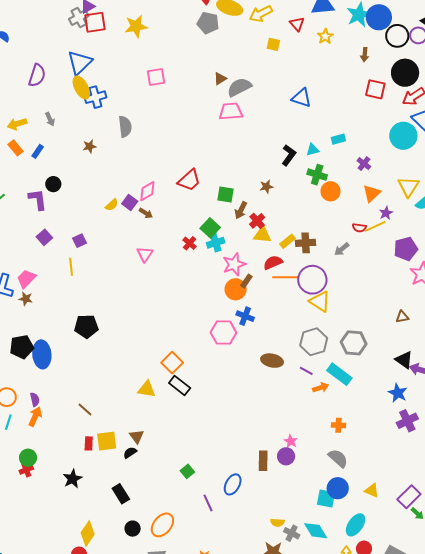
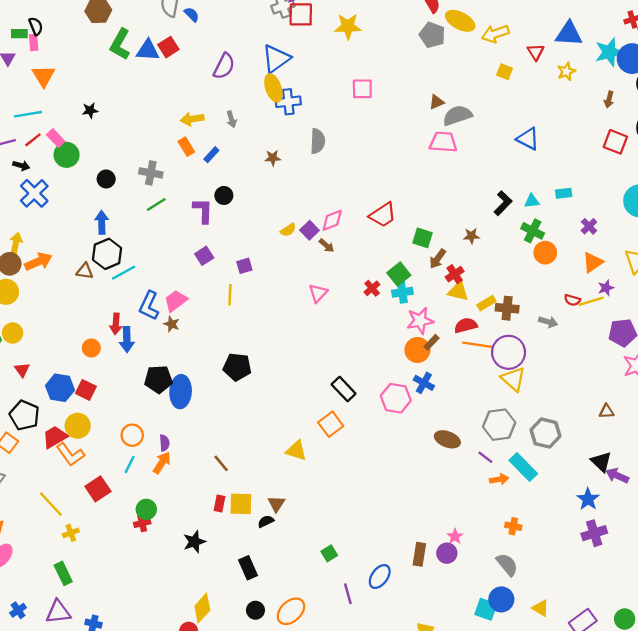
gray arrow: (342, 249) -> (548, 322), turned -133
black rectangle: (180, 386) -> (344, 389), moved

